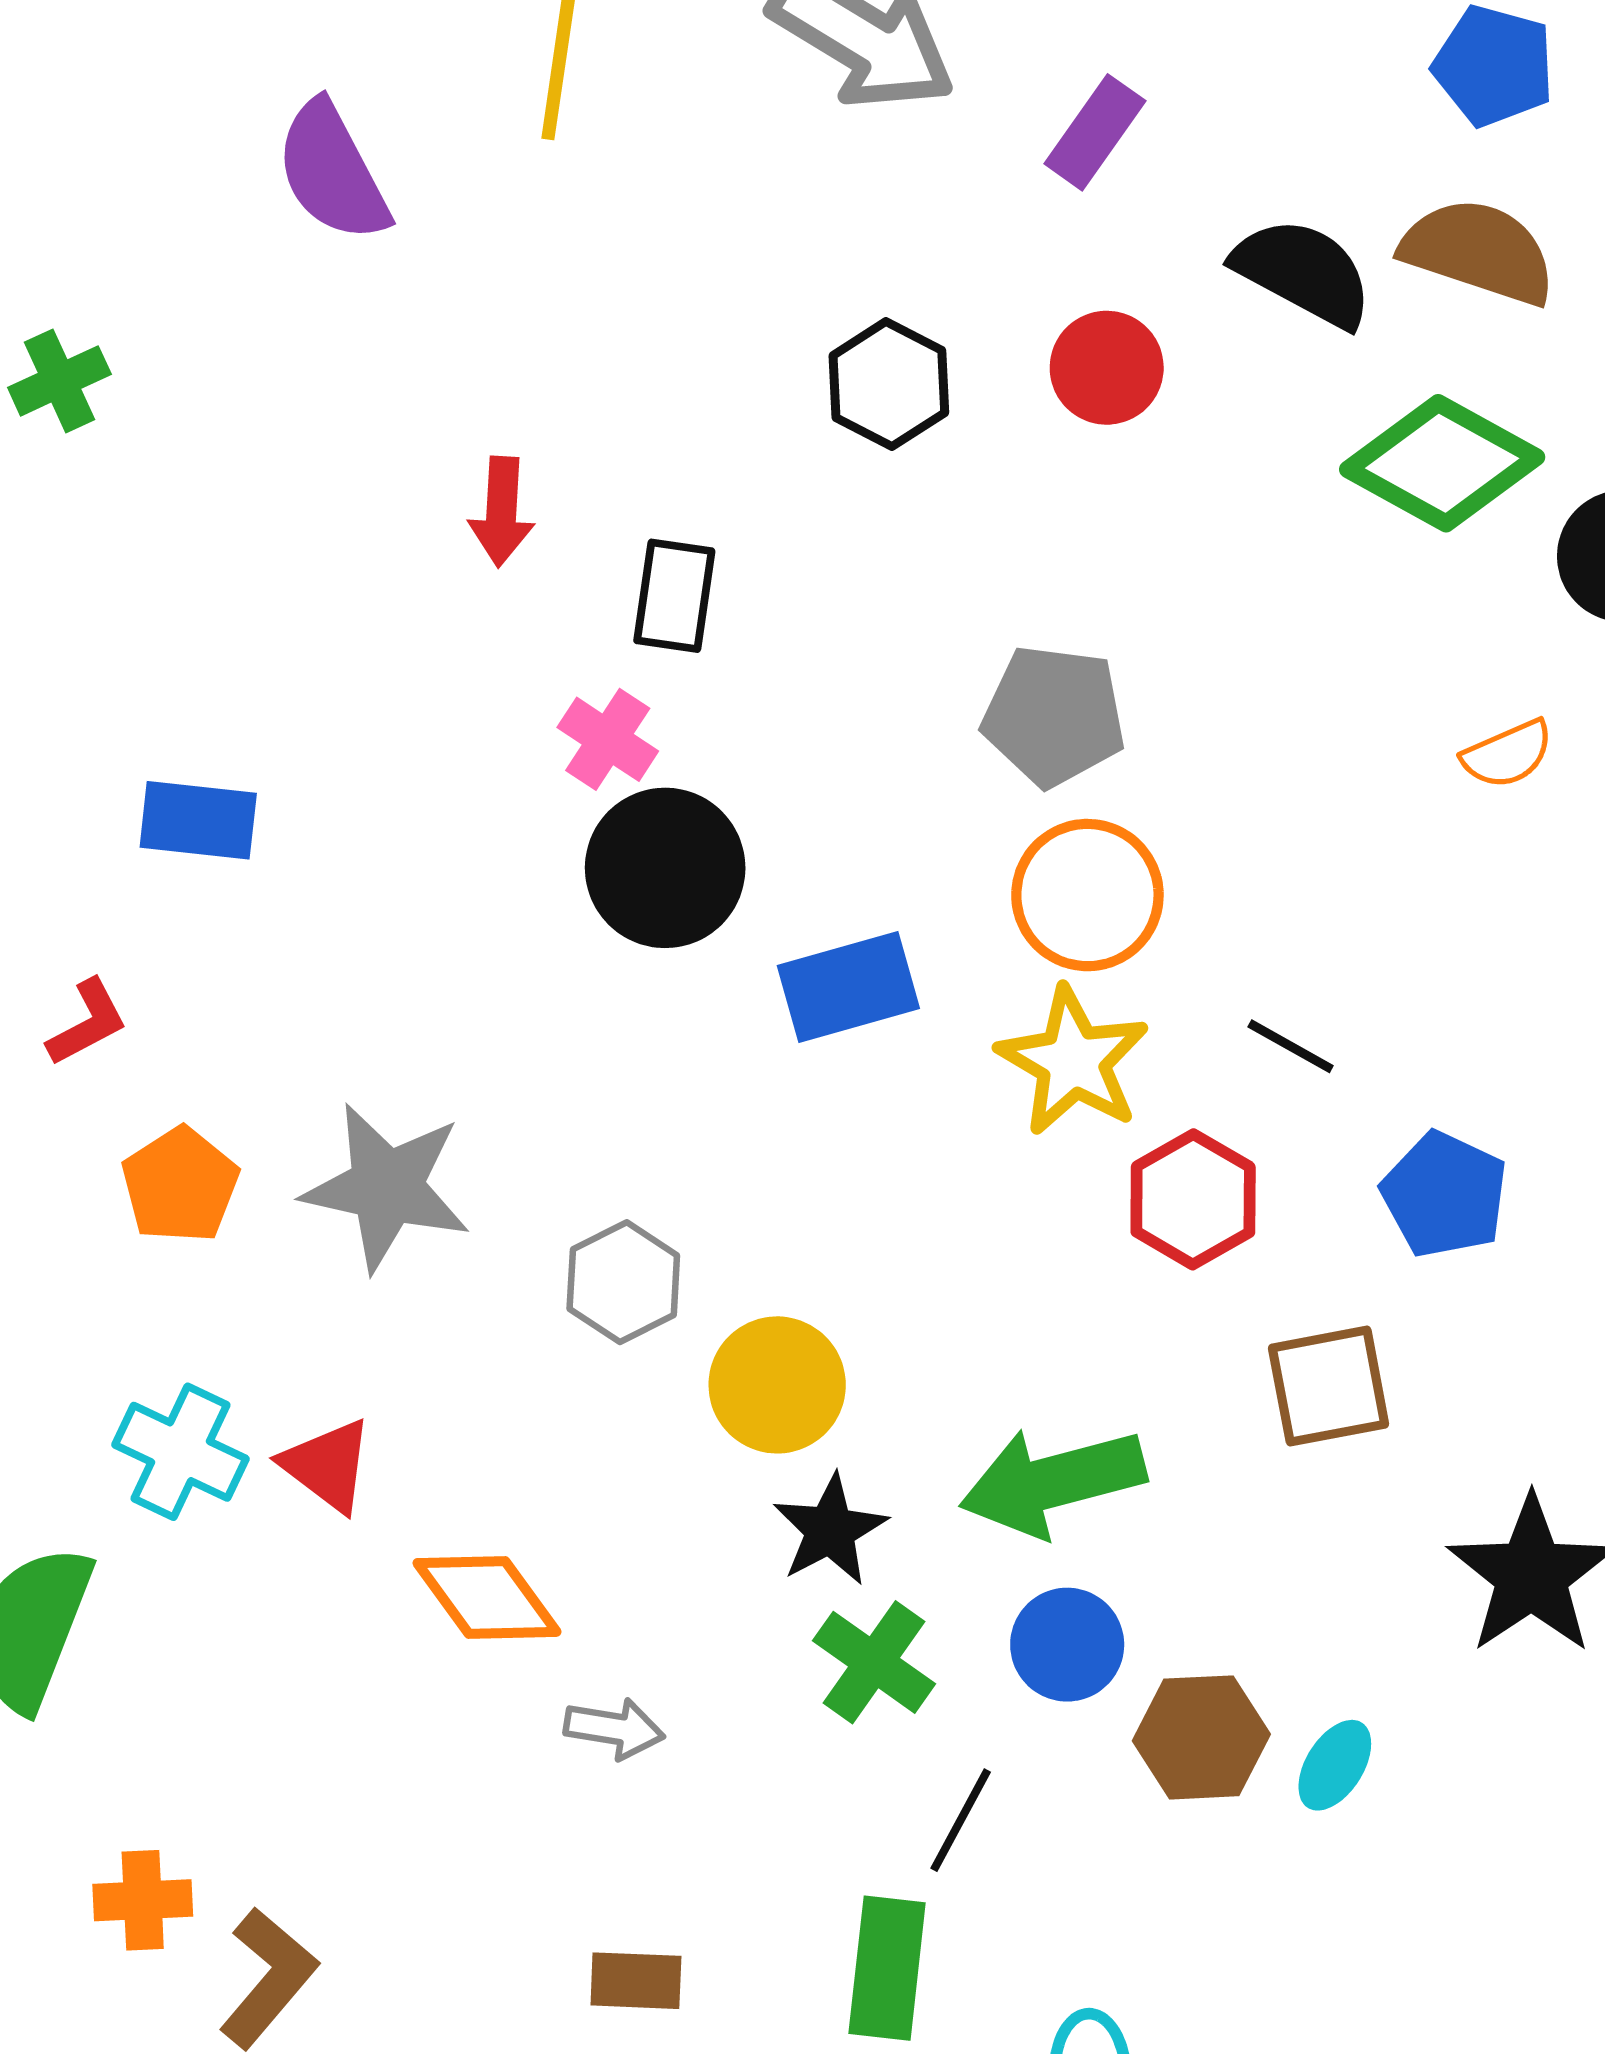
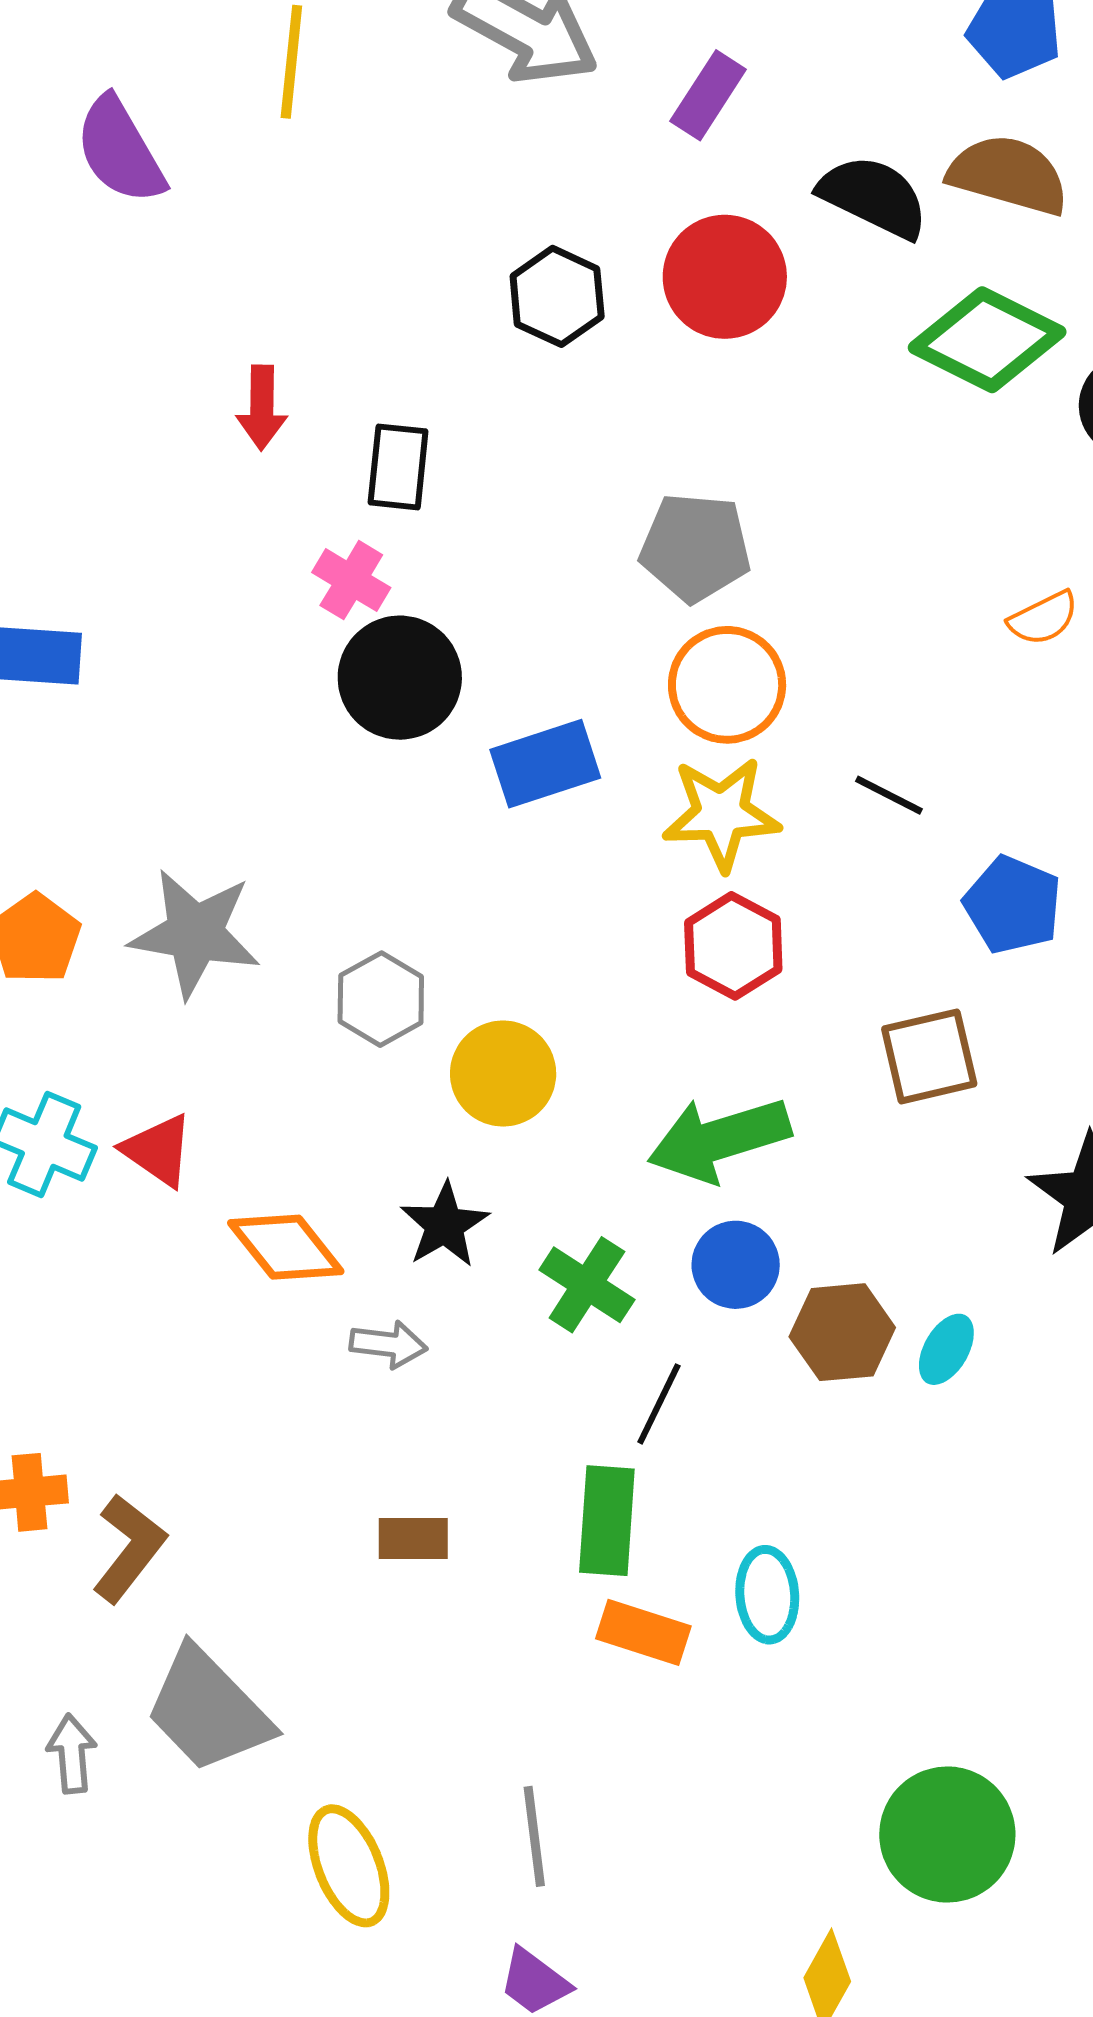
red circle: (1107, 368) -> (725, 277), size x1.4
orange semicircle: (1508, 754) -> (1043, 618), moved
yellow star: (1073, 1061) -> (721, 814), turned -30
red hexagon: (1193, 1199) -> (733, 946), moved
black star: (830, 1530) -> (445, 1225), moved

